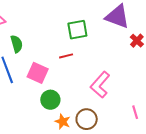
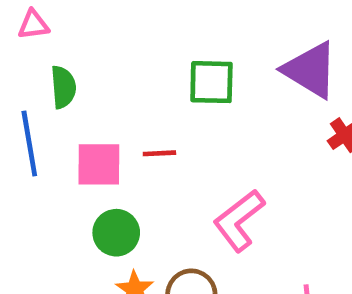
red line: (66, 56) -> (159, 153), moved
pink square: (38, 73) -> (99, 164), turned -35

